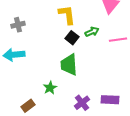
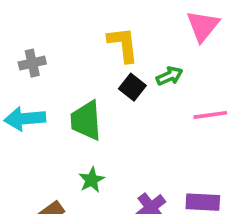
pink line: (118, 40) -> (210, 115), moved
green trapezoid: (69, 65) -> (86, 121), moved

